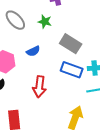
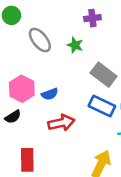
blue semicircle: (33, 51) -> (50, 94), moved
red arrow: (39, 87) -> (61, 123), turned -115

